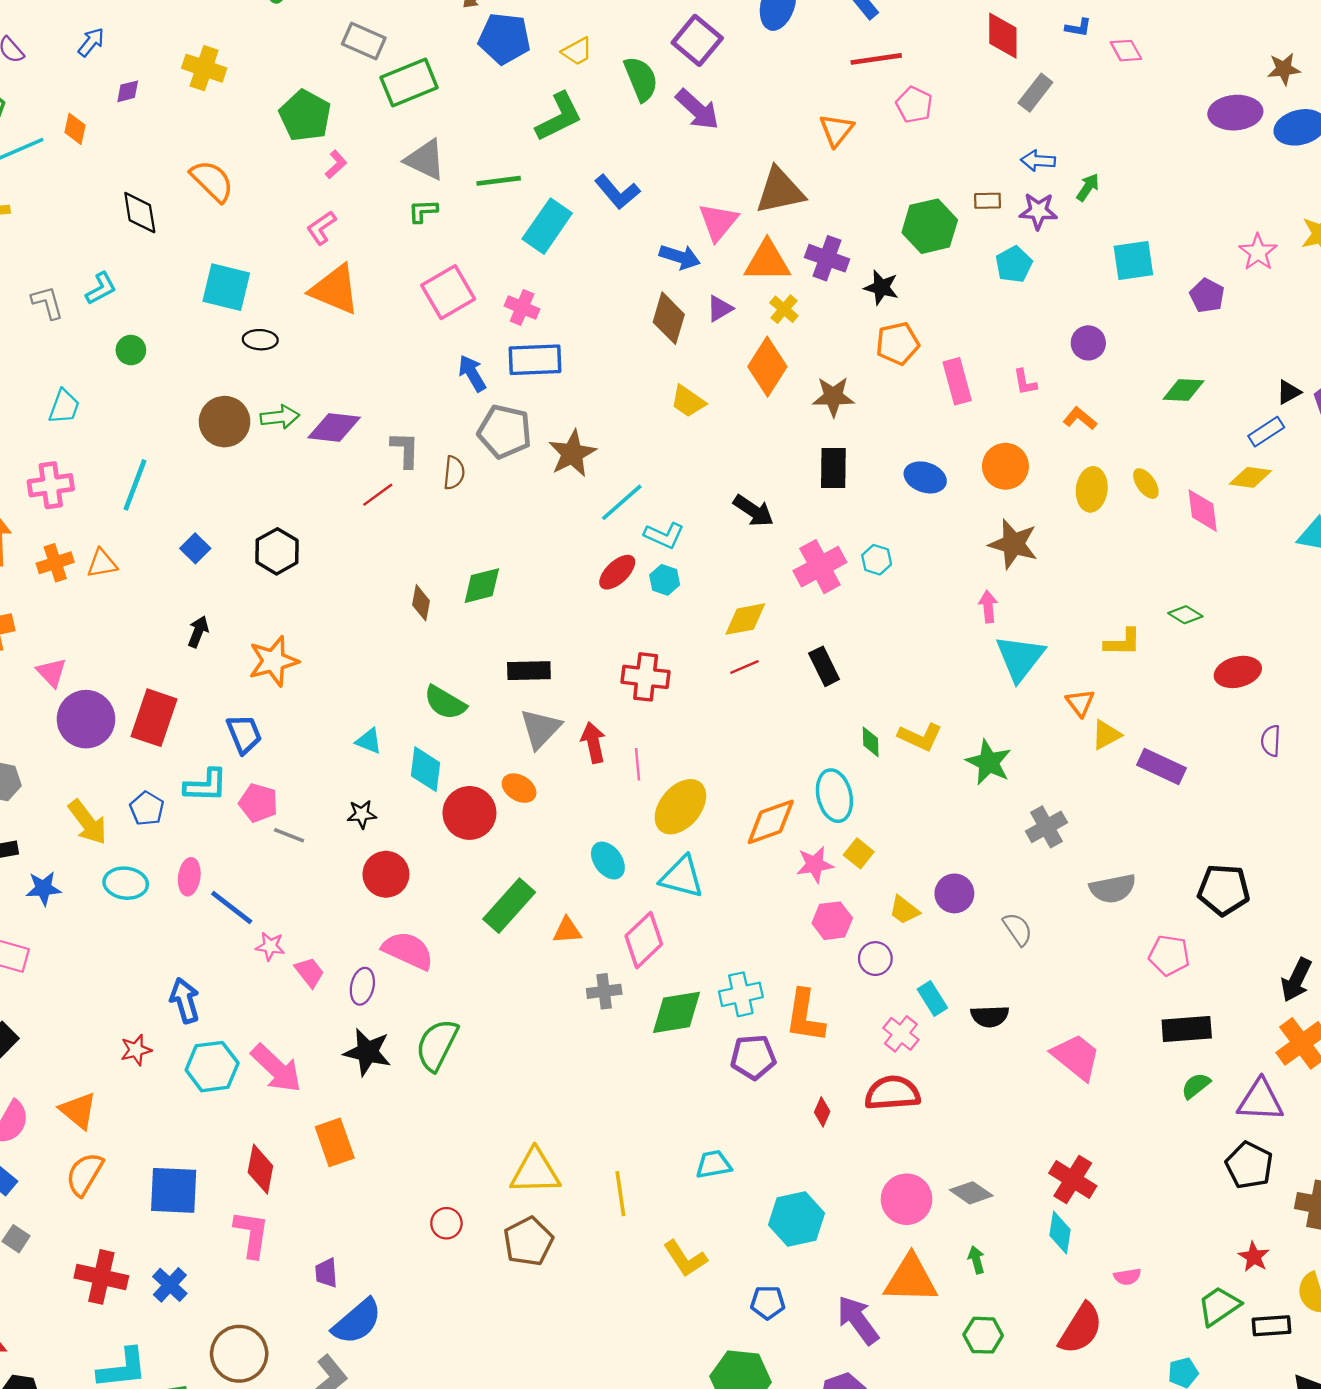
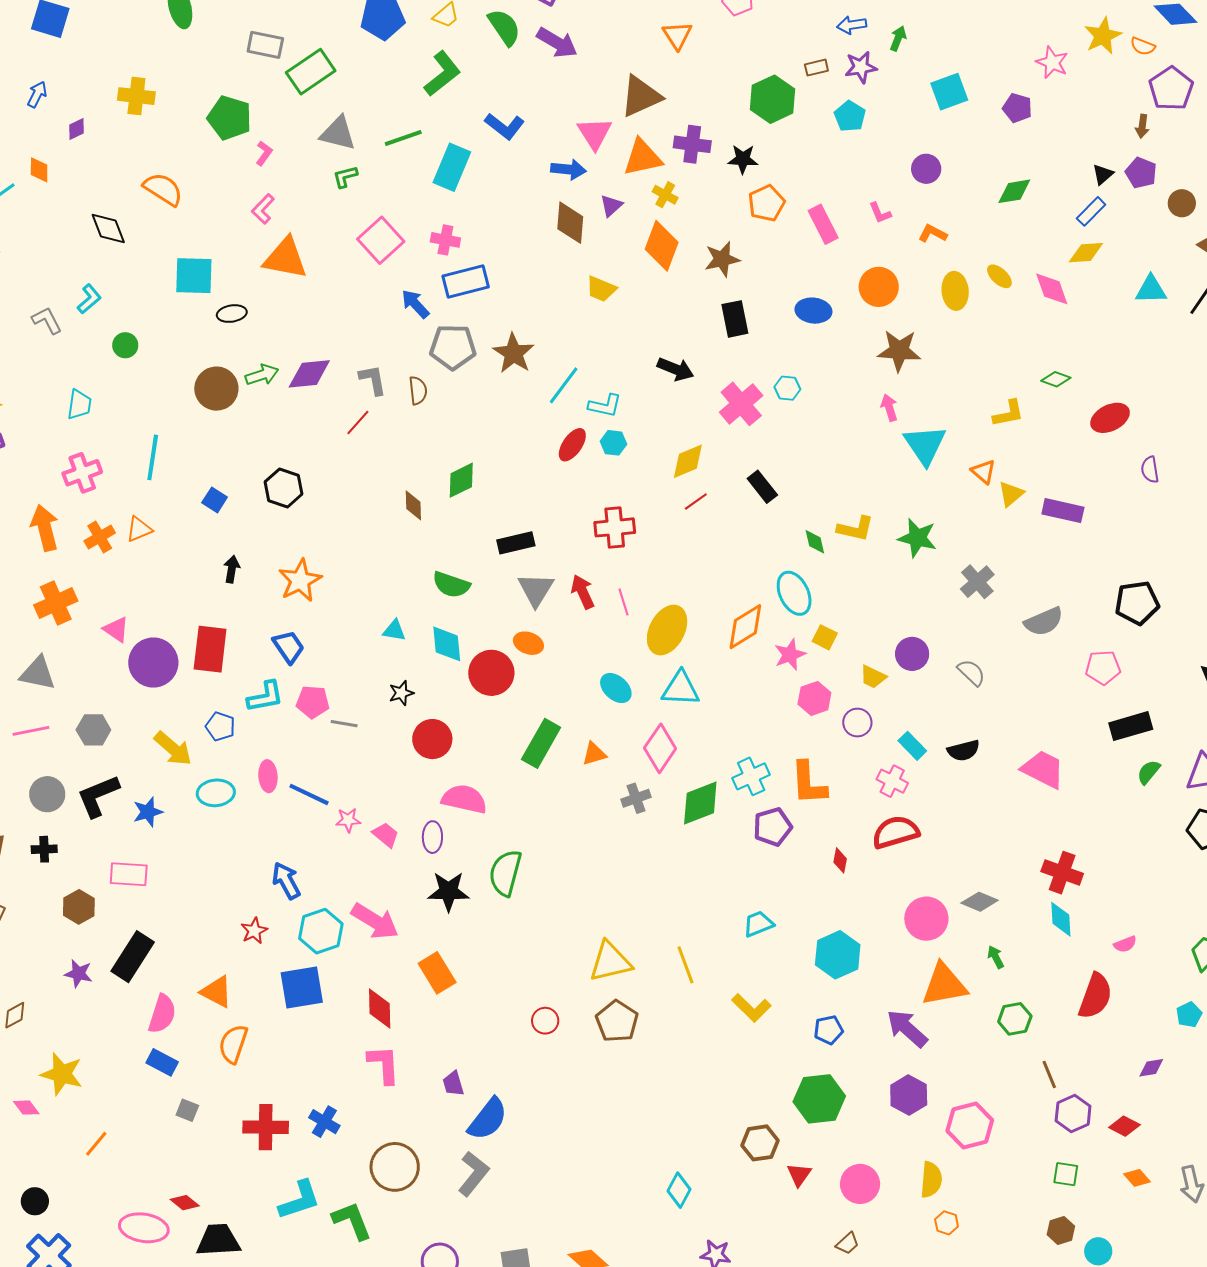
blue square: (174, 1190) -> (302, 987), moved

